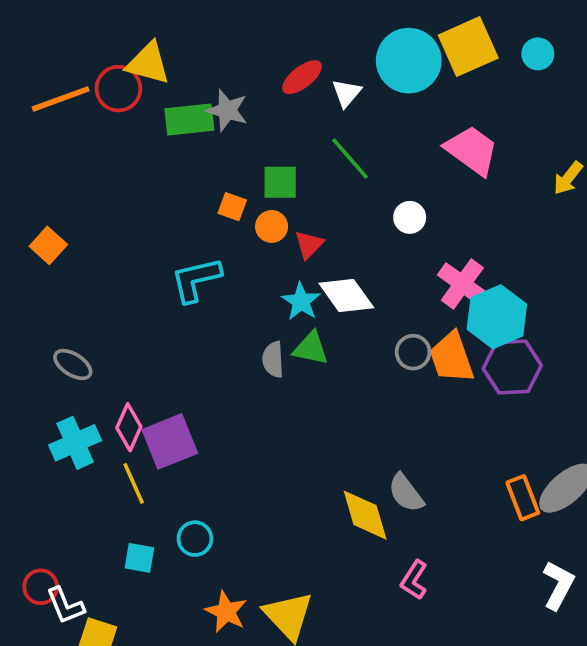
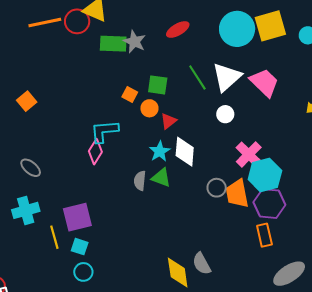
white triangle: (347, 93) -> (227, 77), moved, size x1.8
white diamond: (346, 295) -> (185, 152), turned 32
pink diamond: (129, 427) -> (95, 152), moved
orange rectangle: (523, 498) -> (264, 235), moved
cyan square: (139, 558) -> (80, 247), moved

